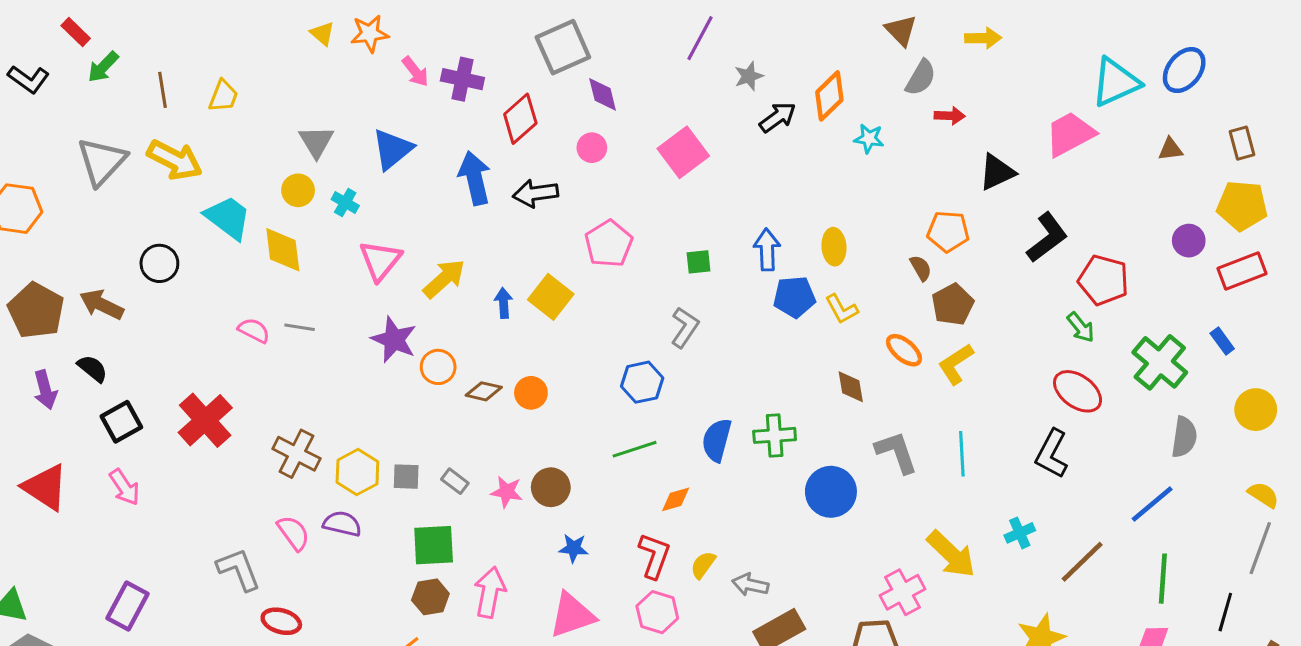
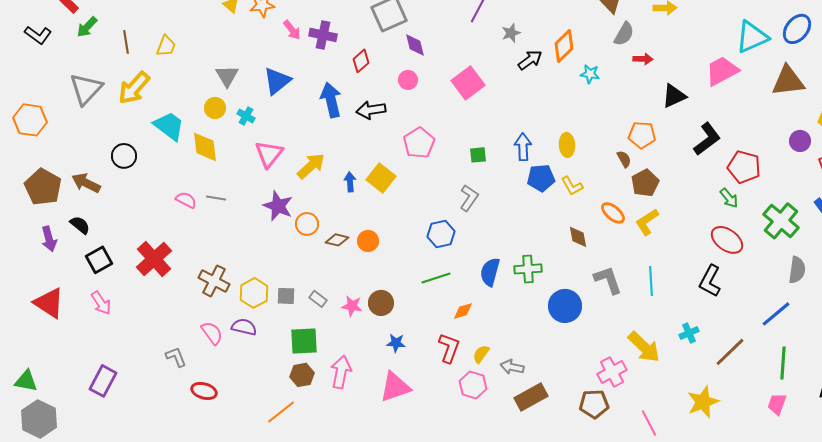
red diamond: (520, 119) -> (361, 61), size x0.7
brown triangle: (1170, 149) -> (788, 81), size x2.0
yellow arrow: (175, 160) -> (134, 88), turned 105
gray L-shape: (239, 569) -> (176, 357), size x0.7
pink hexagon: (657, 612) -> (473, 385), moved

